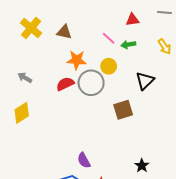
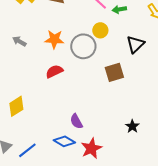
orange star: (77, 60) -> (54, 39), moved
red semicircle: (65, 84) -> (54, 71), moved
yellow diamond: (22, 113) -> (16, 106), moved

